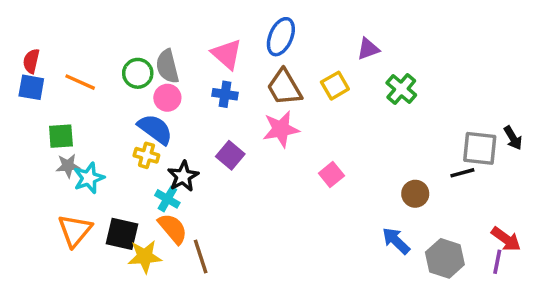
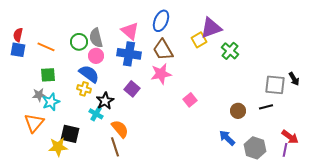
purple triangle: (368, 49) -> (211, 28), size x1.6
yellow square: (335, 86) -> (199, 40), moved
blue cross: (225, 94) -> (129, 54), size x1.6
green square: (61, 136) -> (48, 75), moved
black line: (462, 173) -> (266, 107), moved
orange semicircle: (173, 229) -> (120, 129), moved
orange triangle: (75, 230) -> (34, 123), moved
yellow star: (145, 257) -> (58, 147), moved

